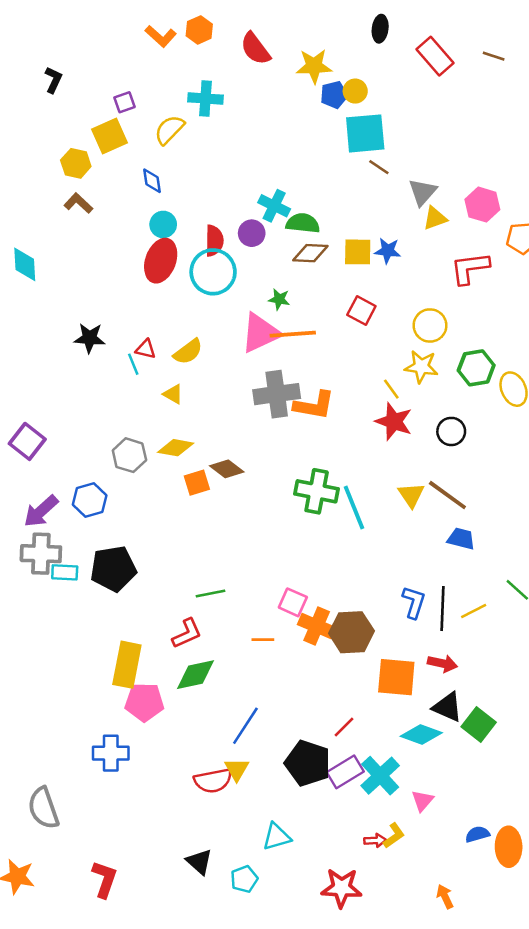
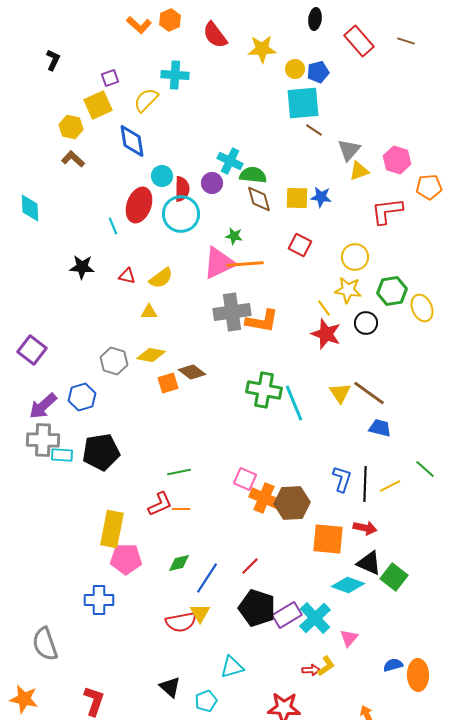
blue pentagon: (334, 95) -> (318, 72), moved
blue diamond: (152, 181) -> (132, 141), size x1.6
cyan circle: (163, 224) -> (162, 176), moved
brown diamond: (310, 253) -> (259, 199), turned 72
cyan line: (133, 364) -> (113, 226), moved
yellow triangle: (173, 394) -> (149, 312), turned -30
black circle: (451, 431) -> (366, 323), moved
orange line: (263, 640) -> (181, 509), moved
green diamond: (196, 675) -> (179, 563), moved, size x0.7
red line: (344, 727) -> (250, 566), moved

